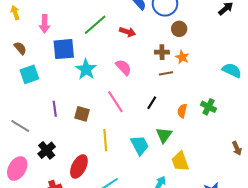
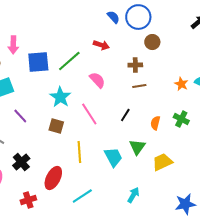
pink arrow: (45, 24) -> (13, 45), moved
green line: (95, 25) -> (69, 61), moved
orange star: (182, 57) -> (181, 84), moved
cyan star: (86, 69) -> (60, 97), moved
purple line: (55, 109) -> (20, 116), moved, turned -35
yellow trapezoid: (180, 161) -> (162, 162), moved, turned 85

